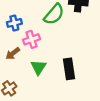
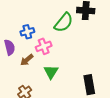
black rectangle: (69, 69) -> (89, 85), moved

